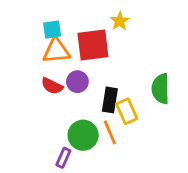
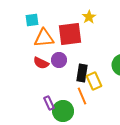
cyan square: (52, 29) -> (32, 20), moved
green circle: (83, 135) -> (63, 111), moved
purple rectangle: (63, 158) -> (49, 103), moved, turned -48

